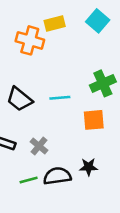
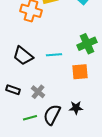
black semicircle: (57, 176) -> (52, 115), turned -55

